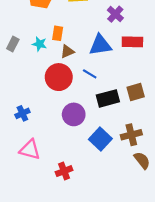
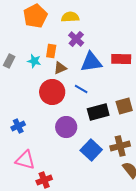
purple cross: (115, 14) -> (76, 39), moved
red cross: (64, 171) -> (44, 180), moved

